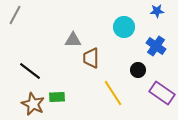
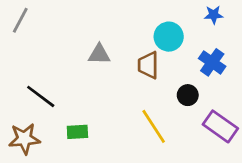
brown trapezoid: (91, 58) -> (148, 65), moved
brown star: (33, 104) -> (24, 139), moved, turned -30

